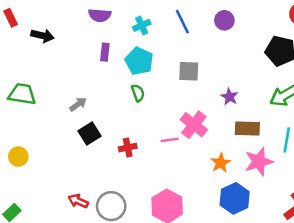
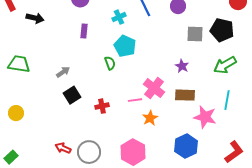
cyan cross: (142, 25) -> (119, 17), moved
cyan pentagon: (139, 61) -> (125, 46), moved
gray square: (189, 71) -> (195, 34), moved
brown rectangle: (247, 128) -> (185, 95), moved
pink star: (259, 162) -> (205, 117), turned 30
orange star: (221, 163) -> (150, 118), moved

